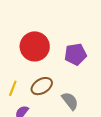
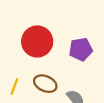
brown ellipse: (42, 86) -> (45, 84), turned 55

